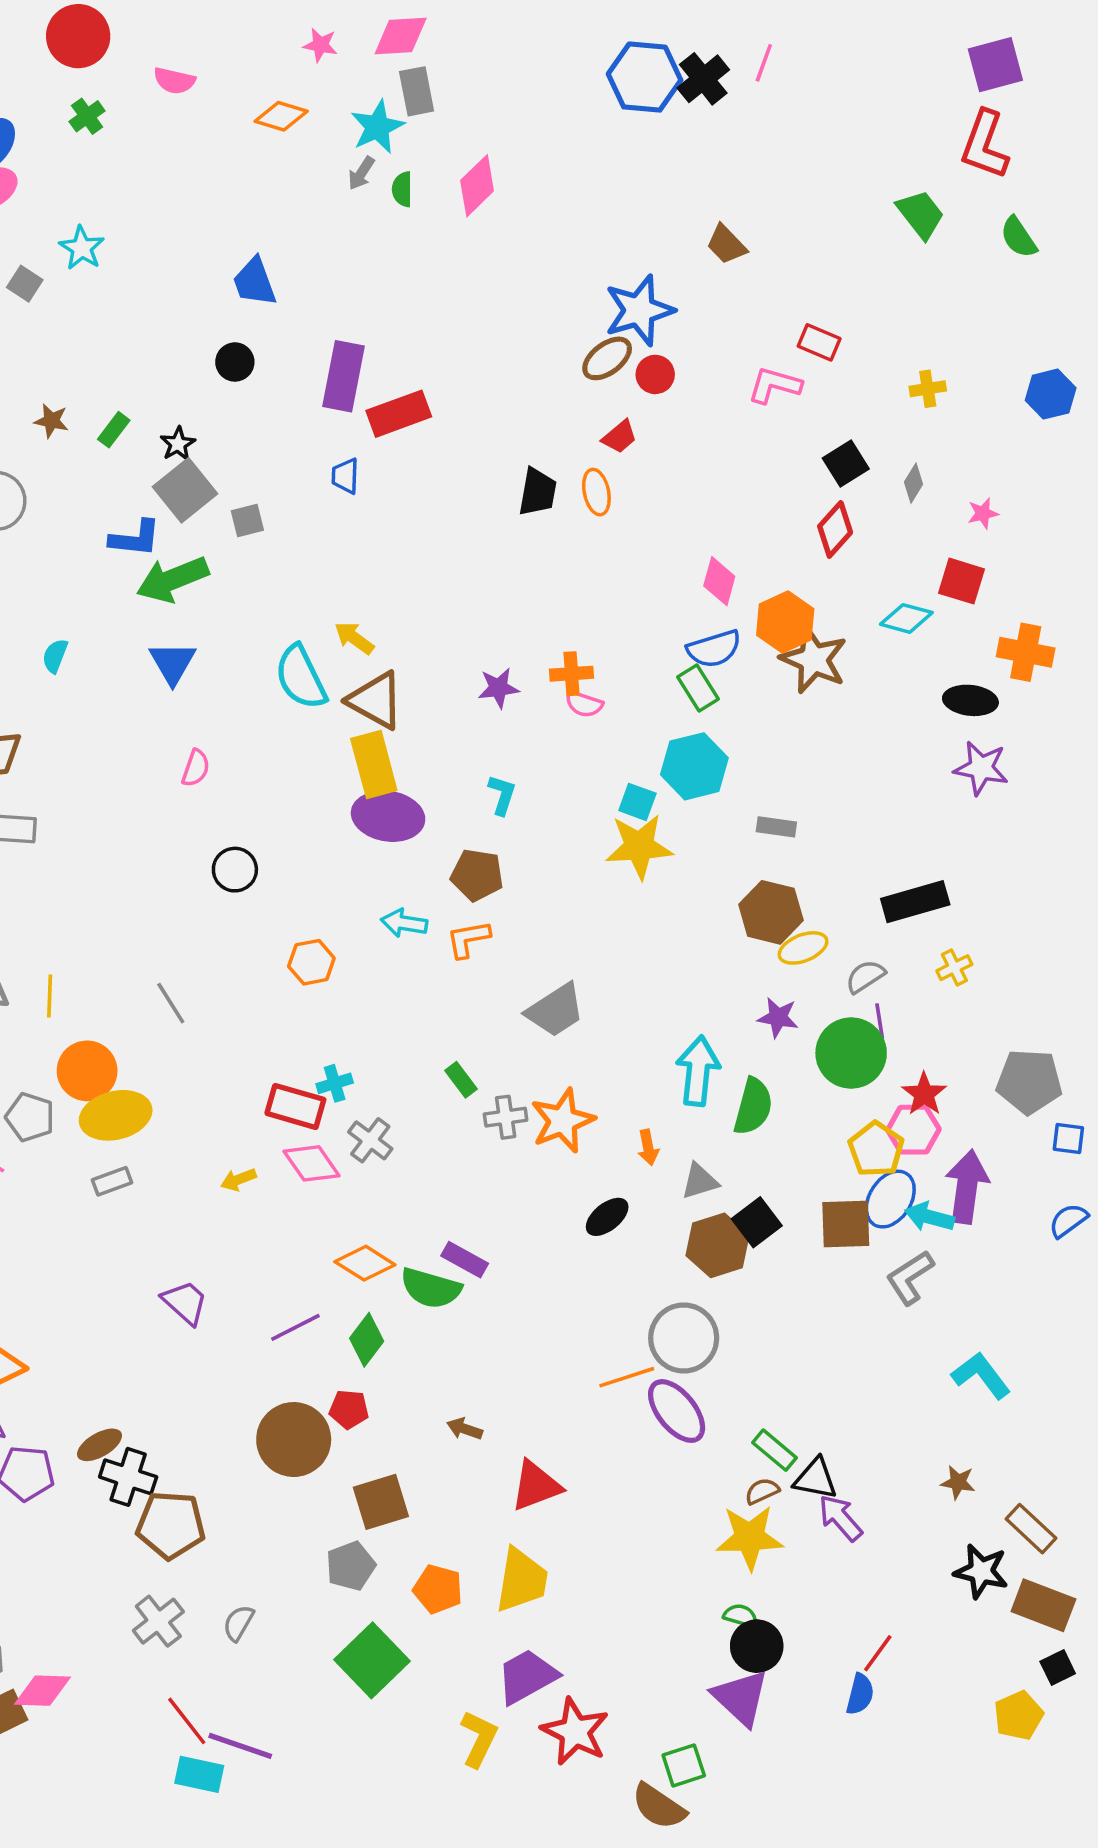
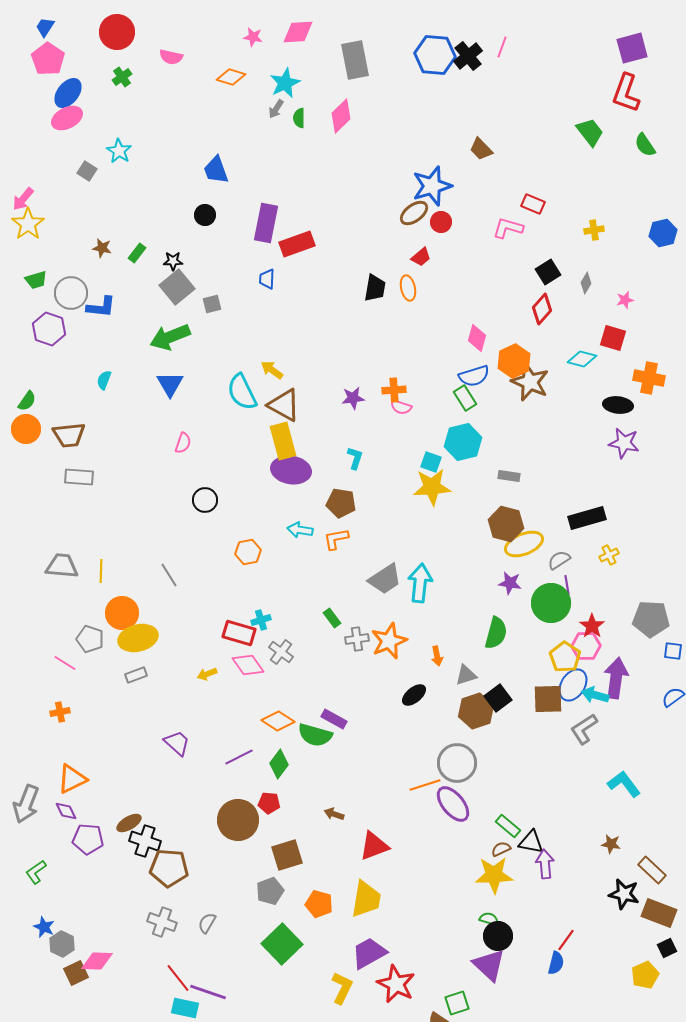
gray rectangle: (417, 91) -> (355, 60), moved, size x1.4
black star: (178, 444) -> (173, 261), turned 30
blue L-shape: (135, 538) -> (101, 307), moved
yellow ellipse: (803, 948) -> (524, 544), size x1.4
cyan arrow: (698, 1071) -> (420, 583), moved
purple arrow: (840, 1518) -> (545, 864), turned 36
gray cross: (158, 1621) -> (162, 922), turned -32

